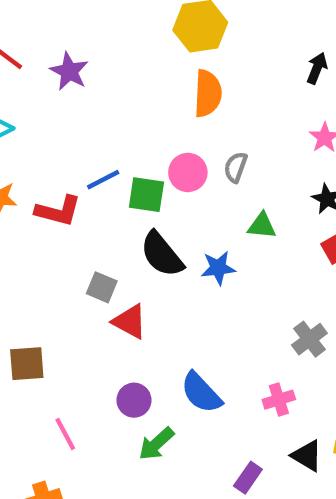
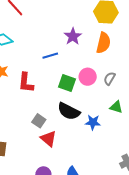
purple star: (69, 71) -> (73, 36), moved
blue line: (103, 180) -> (50, 56), moved
red L-shape: (58, 211) -> (26, 83), turned 70
black semicircle: (162, 254) -> (69, 111), turned -35

